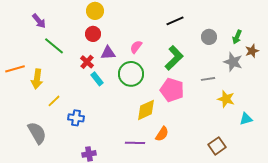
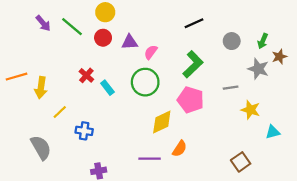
green line: (54, 46) -> (72, 27), moved
purple triangle: (108, 53) -> (130, 42), moved
red cross: (87, 62) -> (86, 75), moved

